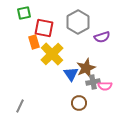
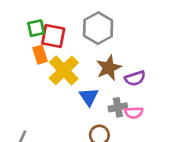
green square: (24, 13) -> (36, 28), moved
purple semicircle: (102, 37) -> (135, 78), moved
brown star: (86, 68) -> (109, 68), moved

